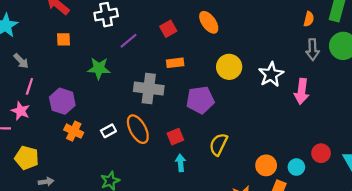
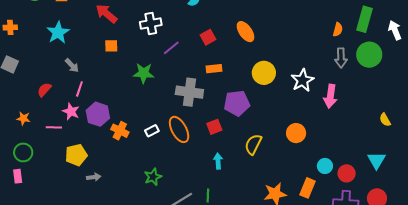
purple hexagon: (62, 101) -> (98, 114), moved
red square: (175, 137) -> (214, 127), moved
red circle: (321, 153) -> (347, 173), moved
yellow pentagon: (27, 158) -> (76, 155), turned -30
orange circle: (266, 165) -> (296, 133), moved

